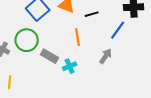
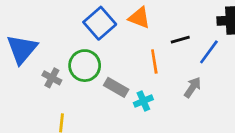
black line: (92, 14) -> (180, 40), moved

